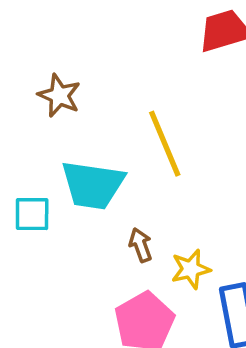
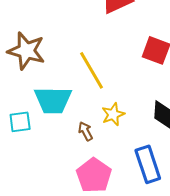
brown star: (59, 96) -> (26, 51), size x1.5
yellow star: (191, 269) -> (113, 114), moved

